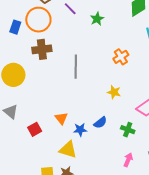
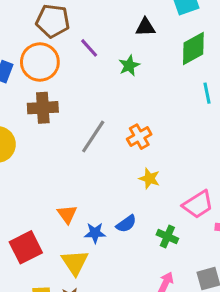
orange cross: (121, 57) -> (139, 137), moved
gray line: (76, 67) -> (93, 137), turned 30
red square: (35, 129) -> (26, 247), moved, size x1.5
yellow triangle: (68, 150) -> (75, 262), turned 36

